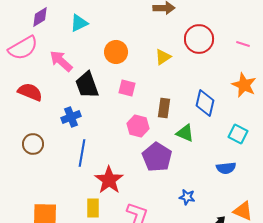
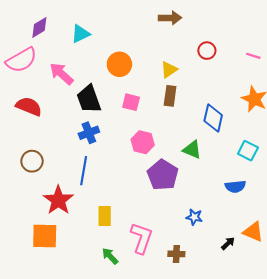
red circle: (199, 39) -> (207, 51), size x0.6
brown rectangle: (164, 108) -> (170, 96), moved
blue cross: (71, 117) -> (89, 133), moved
red star: (109, 180) -> (58, 200), moved
yellow rectangle: (93, 208) -> (105, 216), moved

